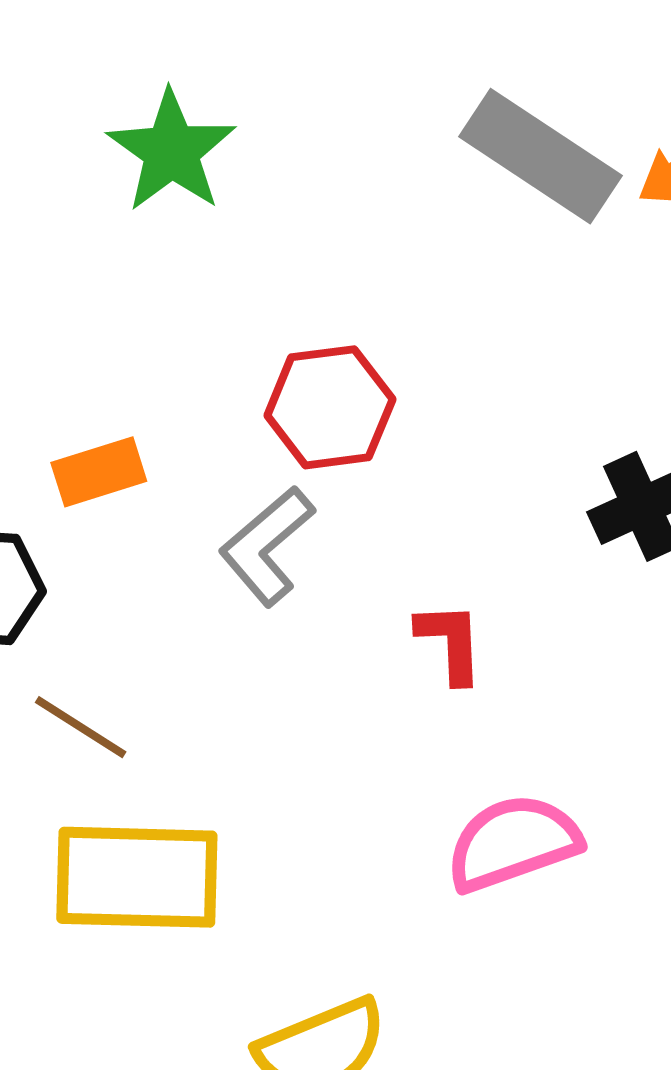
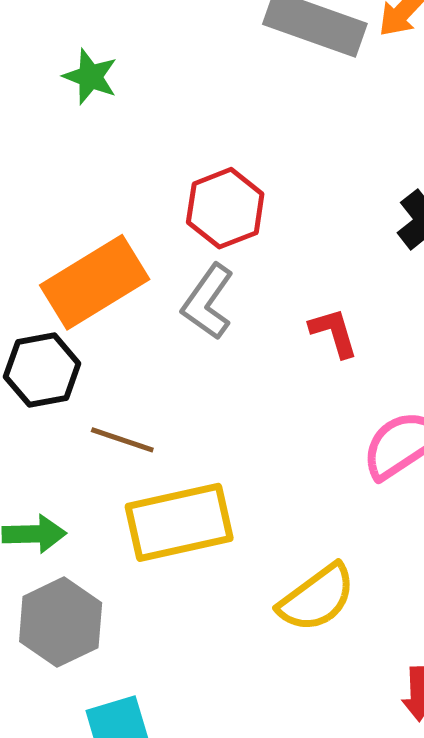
green star: (171, 151) -> (90, 77), size x0.7
orange rectangle: (99, 472) -> (95, 282), size x1.8

